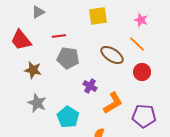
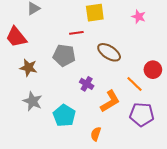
red line: (59, 36) -> (76, 33), moved
orange line: (137, 44) -> (135, 84), moved
red circle: (142, 72) -> (153, 70), moved

